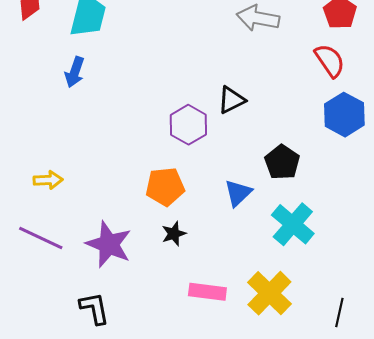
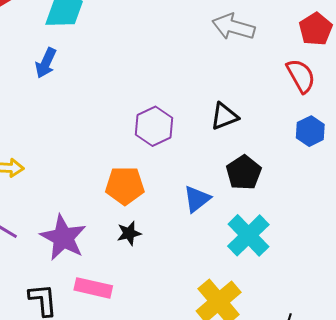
black triangle: (231, 100) -> (224, 116), moved
blue hexagon: (344, 115) -> (310, 131), size x0.7
pink rectangle: (207, 292) -> (93, 288), moved

